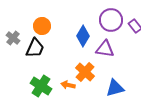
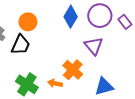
blue diamond: (83, 36) -> (71, 17), moved
purple triangle: (105, 49) -> (94, 46), turned 42

